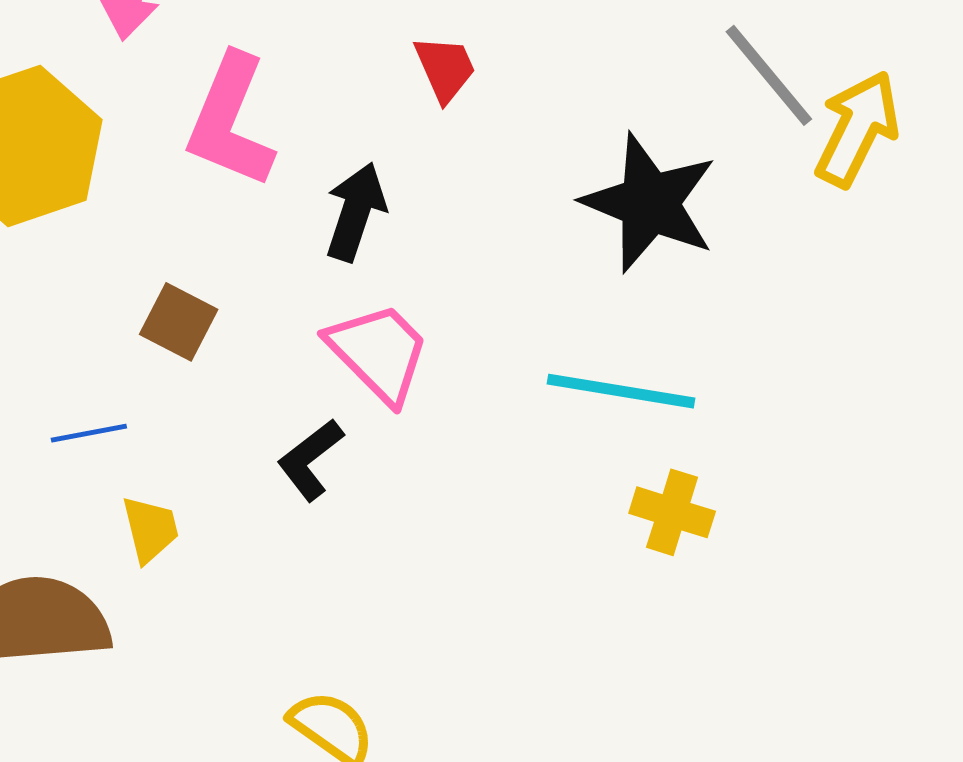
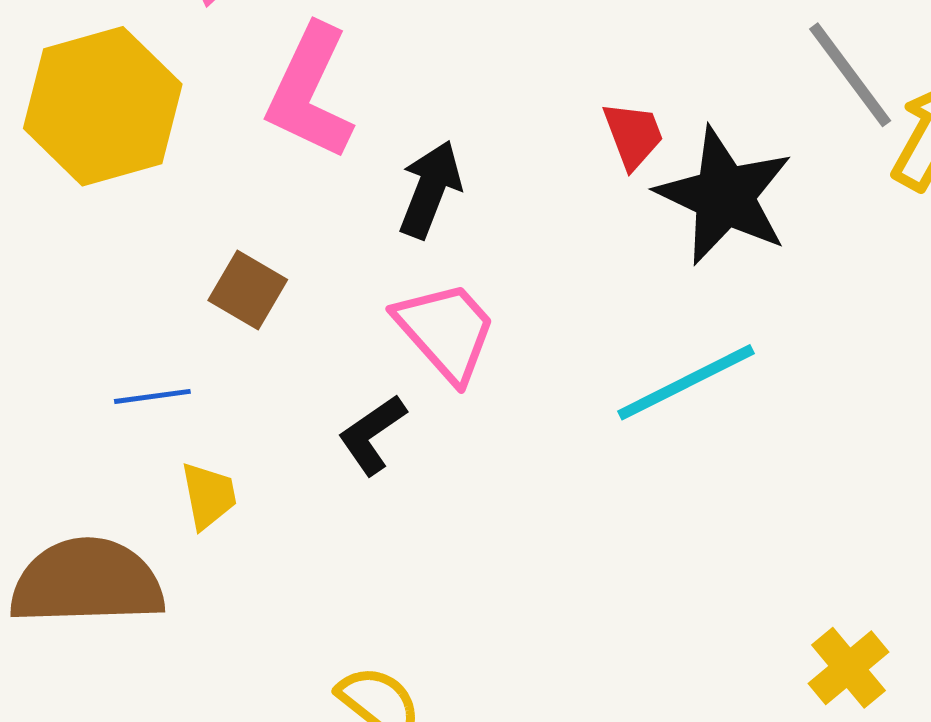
red trapezoid: (445, 68) -> (633, 135), moved
cyan line: (621, 391) -> (686, 382), turned -39
yellow cross: (672, 512) -> (848, 668), moved, turned 30

